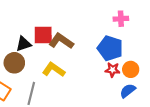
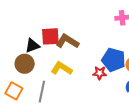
blue pentagon: (110, 48) -> (114, 60), moved
red star: (112, 70) -> (100, 73), moved

